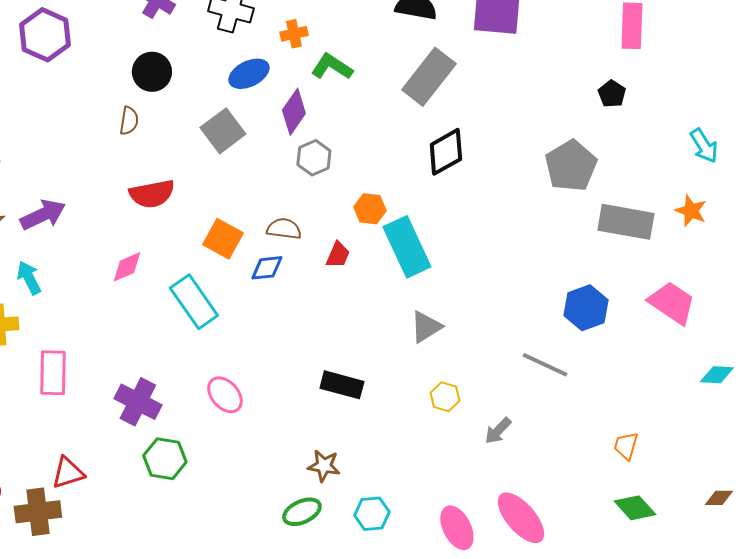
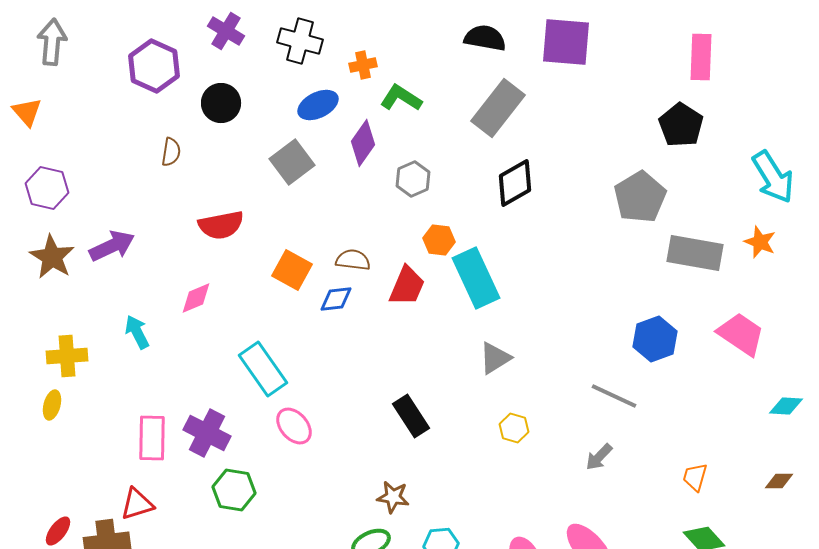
purple hexagon: (45, 35) -> (154, 66), moved
black pentagon: (612, 94) -> (681, 125), size x1.6
brown semicircle: (129, 121) -> (171, 152), moved
cyan arrow: (704, 146) -> (773, 177), size x1.5
gray hexagon: (314, 158) -> (413, 179), moved
red trapezoid: (338, 255) -> (407, 286), size x1.5
cyan arrow: (29, 278) -> (137, 332), moved
cyan rectangle: (194, 302) -> (263, 369), moved
pink rectangle: (53, 373) -> (152, 438), moved
black rectangle: (342, 385) -> (411, 416), turned 42
gray arrow: (498, 431) -> (599, 457), moved
brown diamond: (719, 498) -> (779, 481), moved

